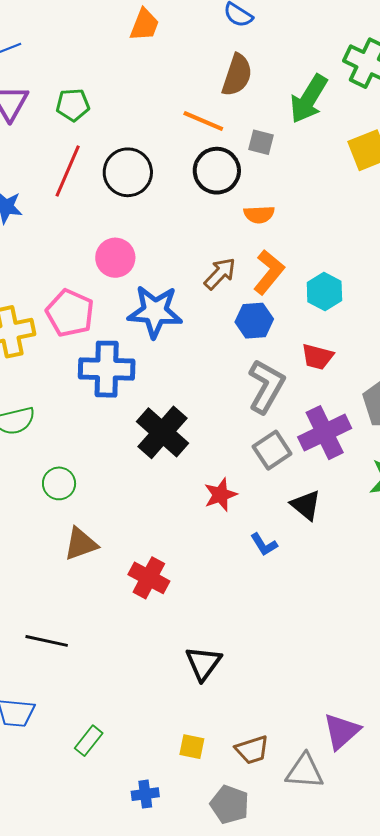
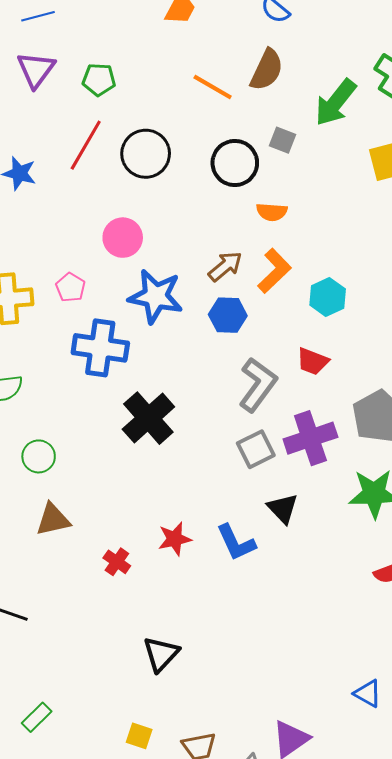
orange line: (203, 121) -> (213, 87), moved
pink pentagon: (70, 313) -> (70, 287), size x0.6
blue hexagon: (254, 321) -> (228, 315), moved
red star: (220, 495) -> (175, 539), moved
blue L-shape: (264, 544) -> (236, 543), size x1.5
red cross: (149, 578) -> (117, 562), size x0.7

